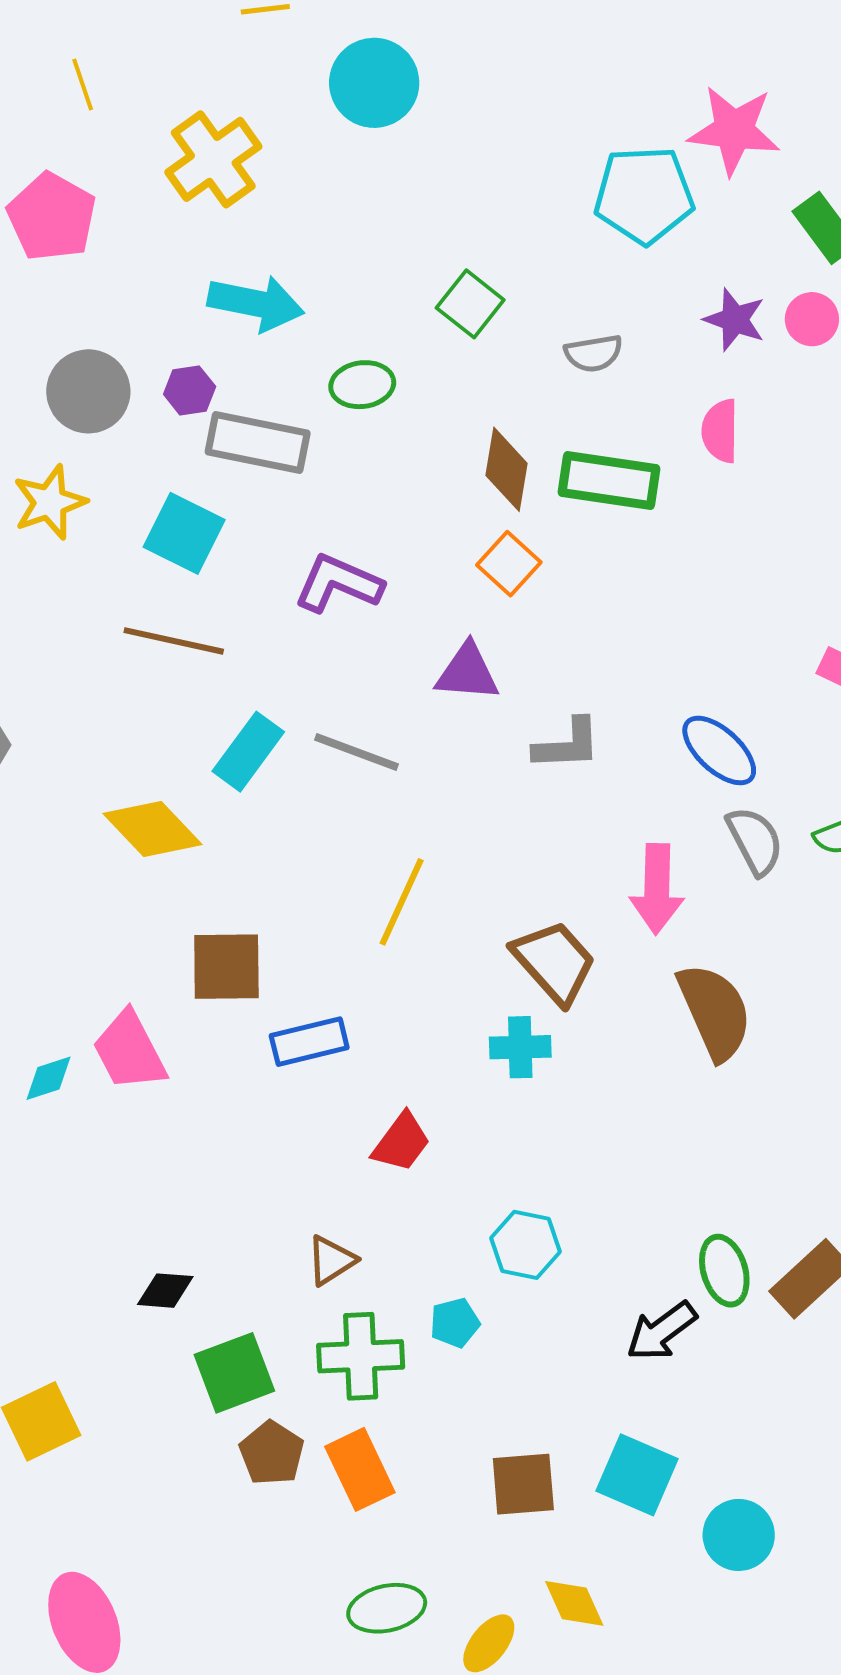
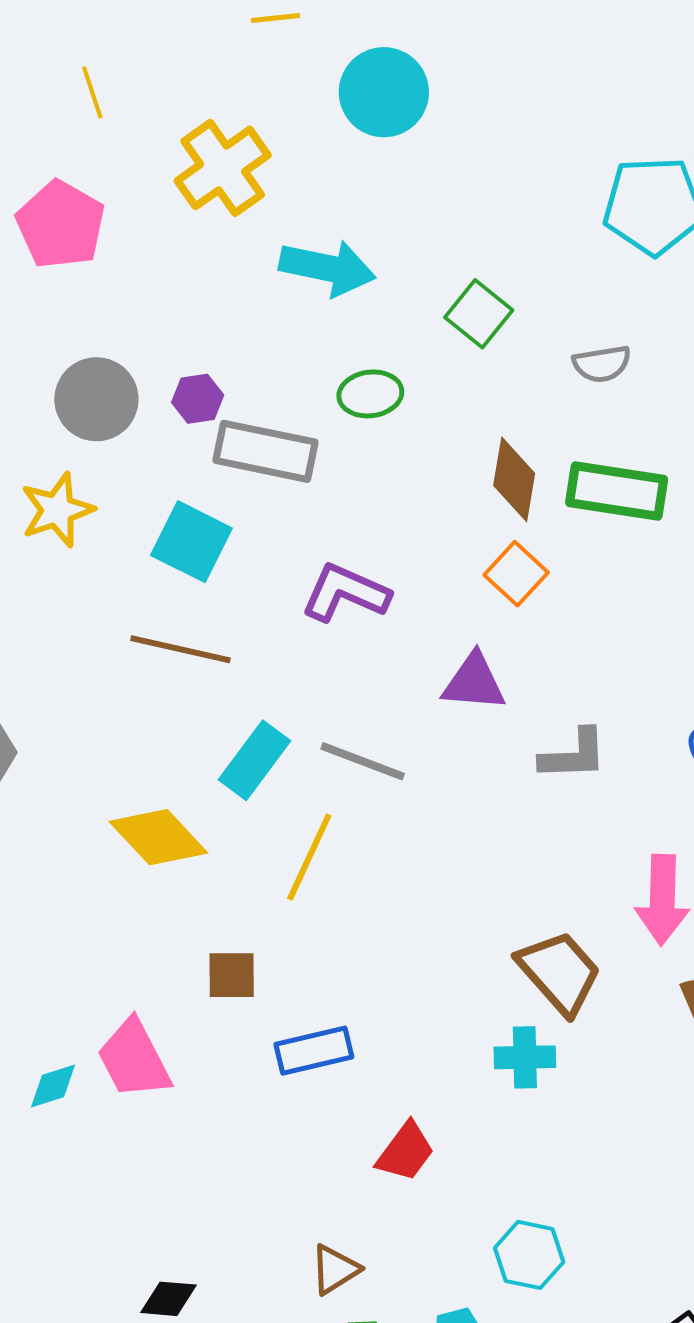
cyan arrow: (256, 303) -> (327, 268), moved
yellow line: (402, 902) -> (309, 857), moved
brown square: (226, 967) -> (232, 975), size x0.7

